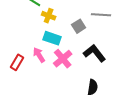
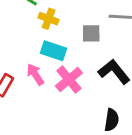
gray square: (79, 26) -> (91, 33), turned 32

